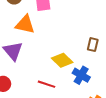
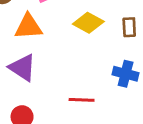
yellow diamond: (62, 60) -> (88, 23), moved

